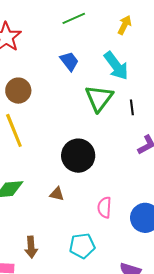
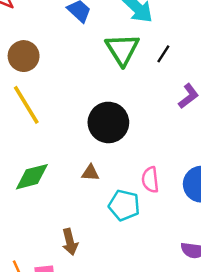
black line: (132, 107) -> (163, 54), turned 49
cyan pentagon: (82, 246) -> (124, 205), moved, turned 30

